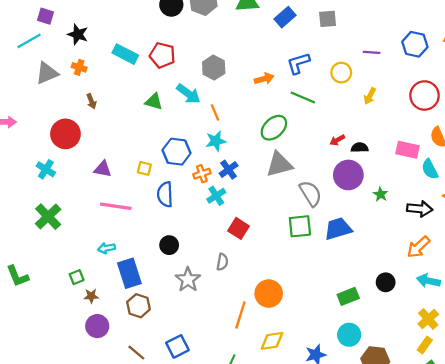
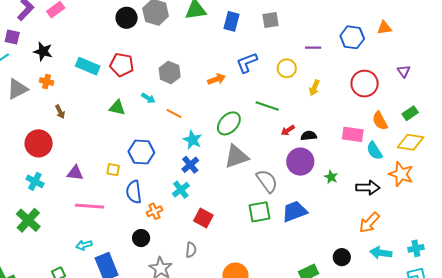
blue rectangle: (285, 17) -> (231, 21), turned -30
cyan arrow: (188, 94) -> (148, 98), size x0.6
green line: (303, 98) -> (267, 106), moved
orange line: (215, 113) -> (174, 114), turned -35
cyan star: (216, 141) -> (193, 140), moved, turned -30
cyan cross: (46, 169) -> (35, 181), moved
orange cross: (202, 174) -> (154, 211), moved

